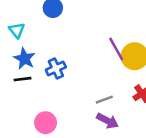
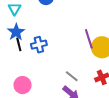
black line: (23, 79) -> (19, 44), moved, turned 72
gray line: (104, 100) -> (72, 76), turned 48

